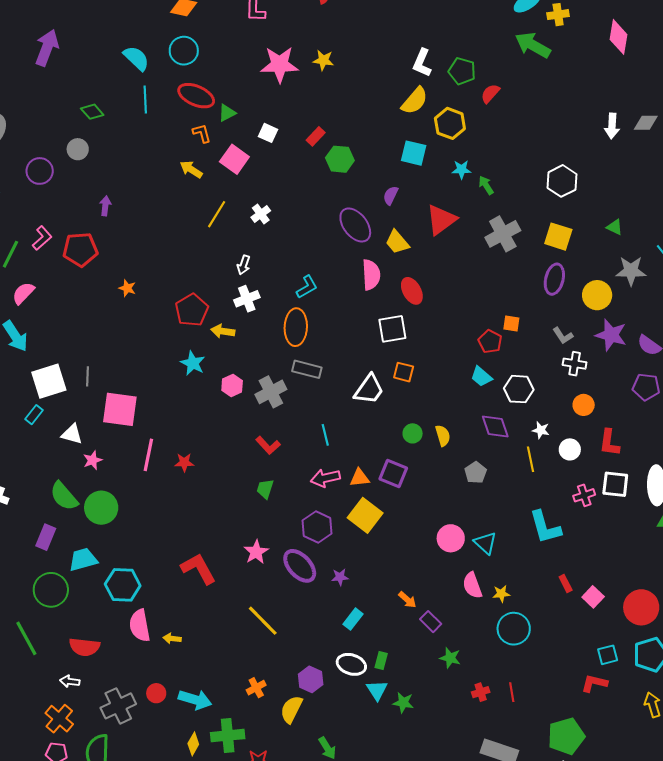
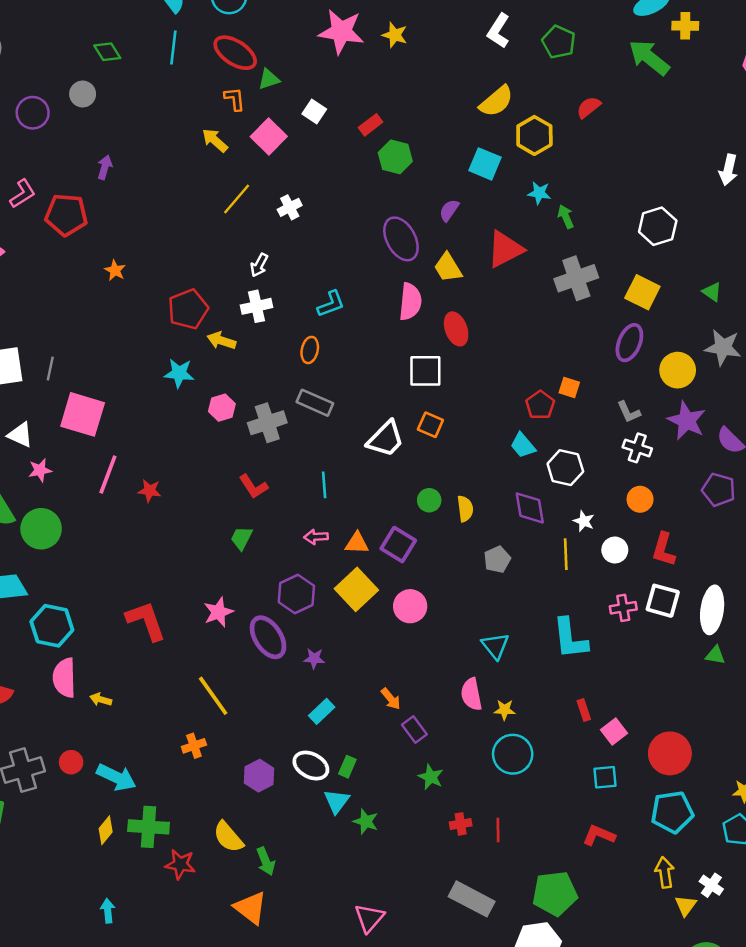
white L-shape: (422, 63) -> (499, 31), moved
green pentagon: (462, 71) -> (559, 42), moved
orange ellipse: (296, 327) -> (310, 350), size x0.6
cyan star: (193, 363) -> (179, 373), turned -30
pink arrow: (325, 478) -> (316, 537), size x0.7
pink circle: (451, 538) -> (410, 606), moved
cyan square: (608, 655) -> (605, 777), moved
orange cross: (256, 688) -> (194, 746), moved
yellow semicircle: (291, 709) -> (228, 837), moved, turned -76

